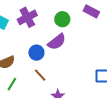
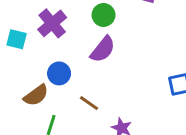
blue circle: (36, 53) -> (59, 73), moved

